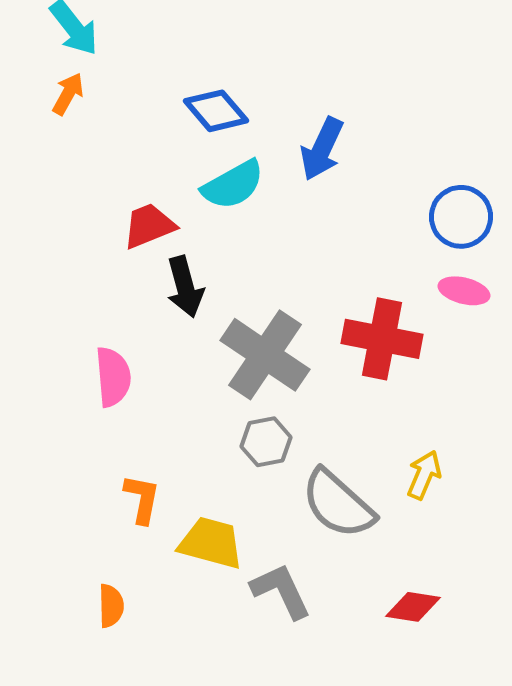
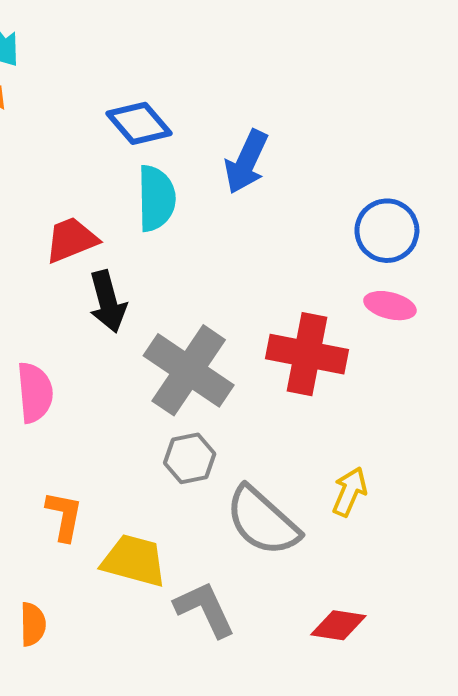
cyan semicircle: (233, 185) -> (156, 198), turned -62

